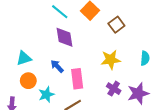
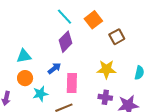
purple diamond: (65, 37) -> (66, 42), turned 45
blue arrow: (57, 66) -> (54, 68), turned 88
purple cross: (114, 89) -> (105, 97), turned -32

